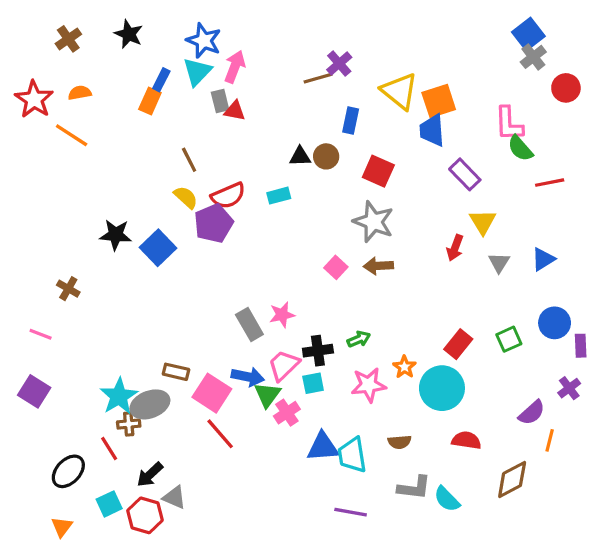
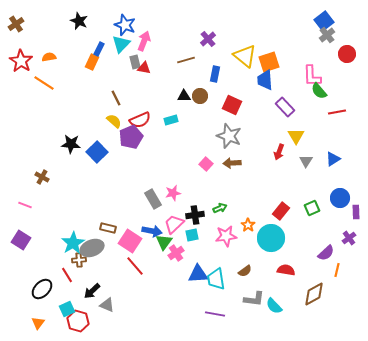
brown cross: (68, 39) -> (16, 24), moved
brown line: (318, 78) -> (186, 60), moved
brown semicircle: (400, 442) -> (245, 271), turned -32
red hexagon: (145, 515) -> (78, 321), moved

